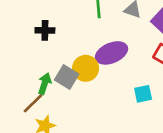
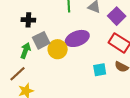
gray square: (67, 77) -> (41, 40), moved, turned 30
green arrow: (45, 84) -> (25, 51), moved

